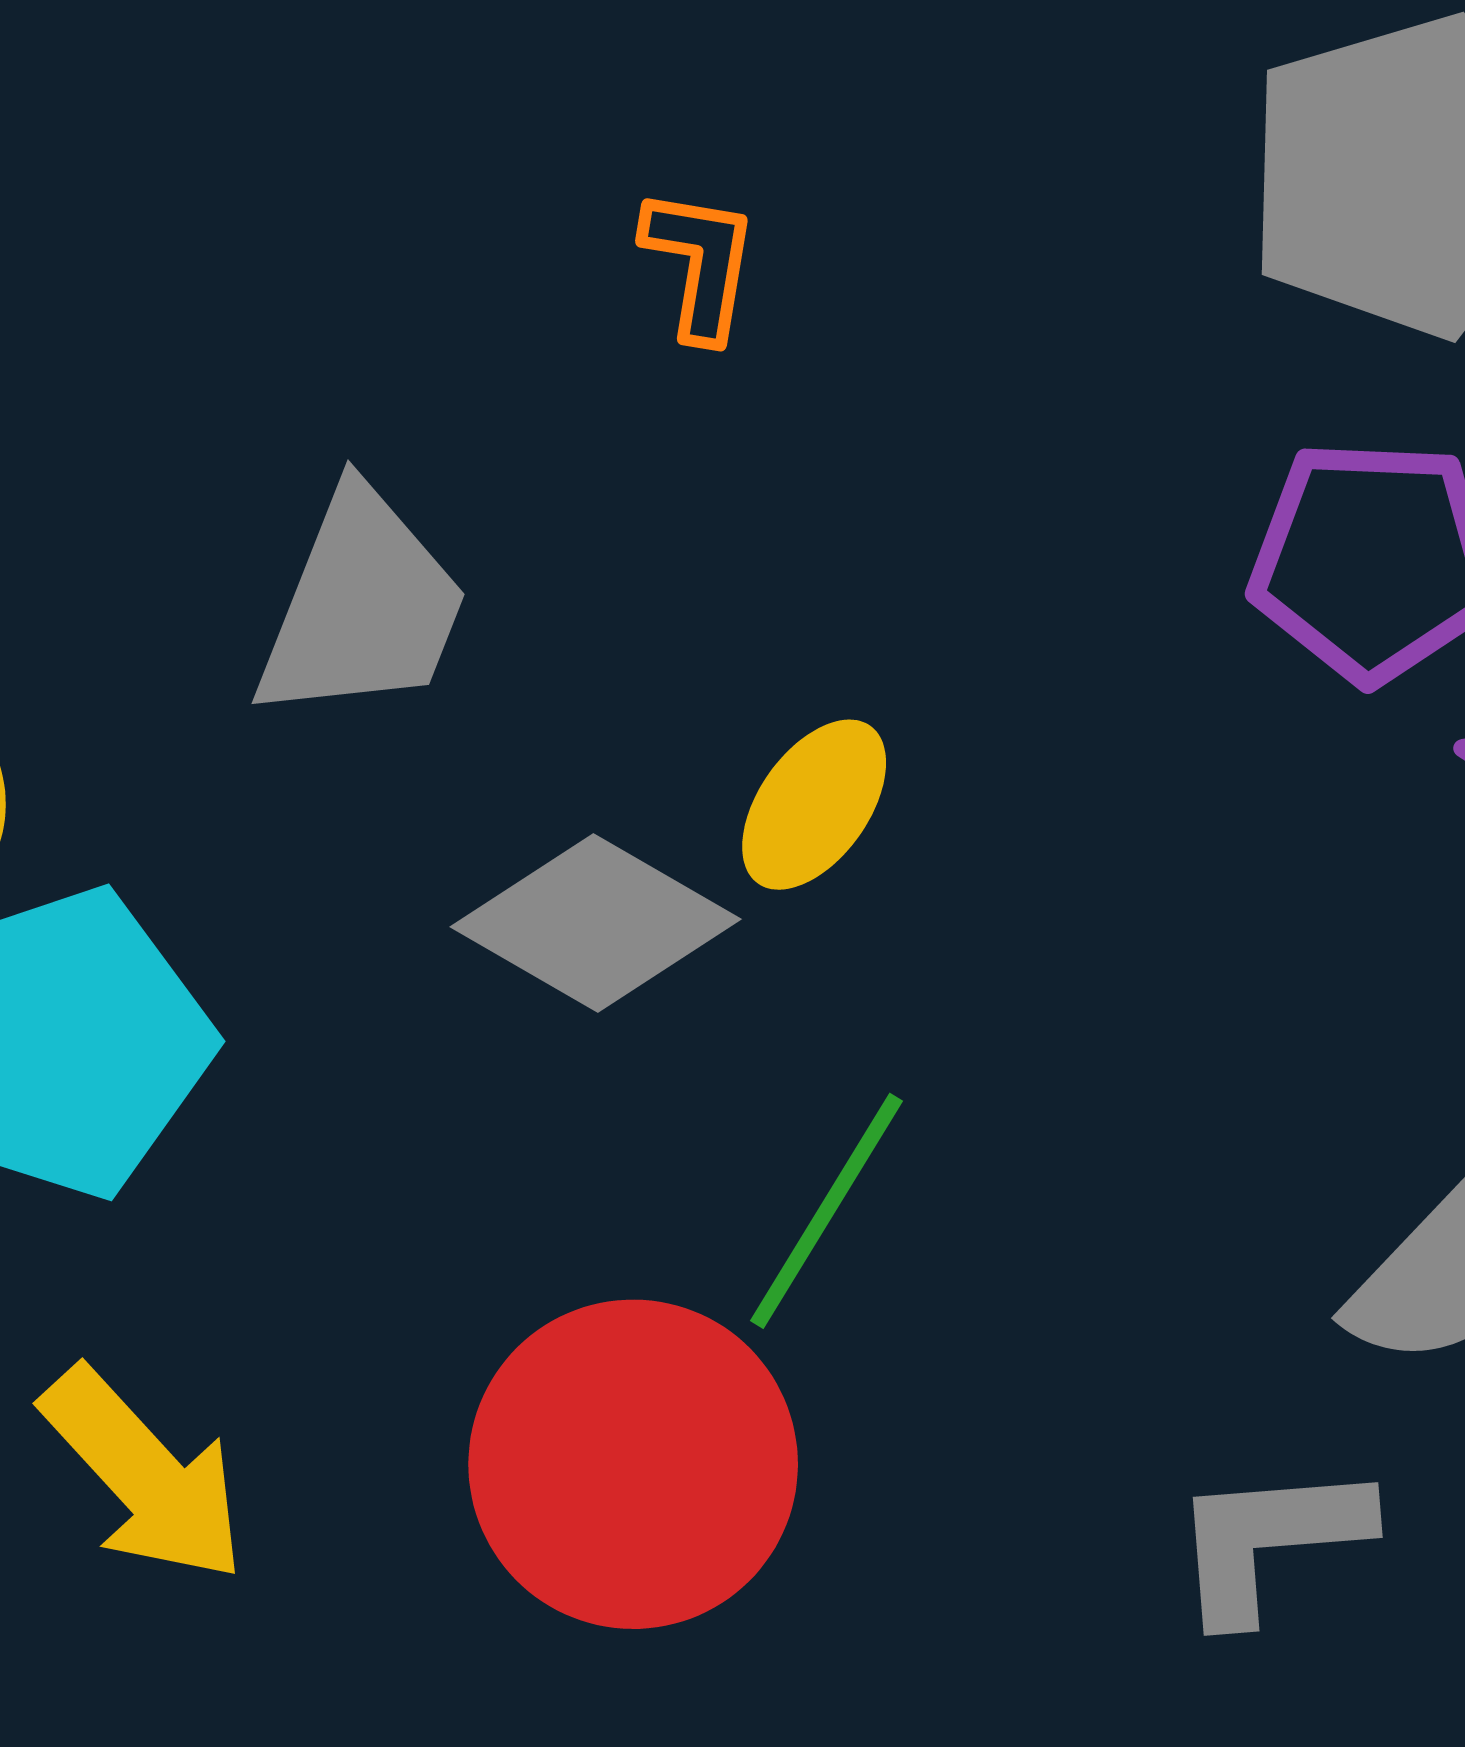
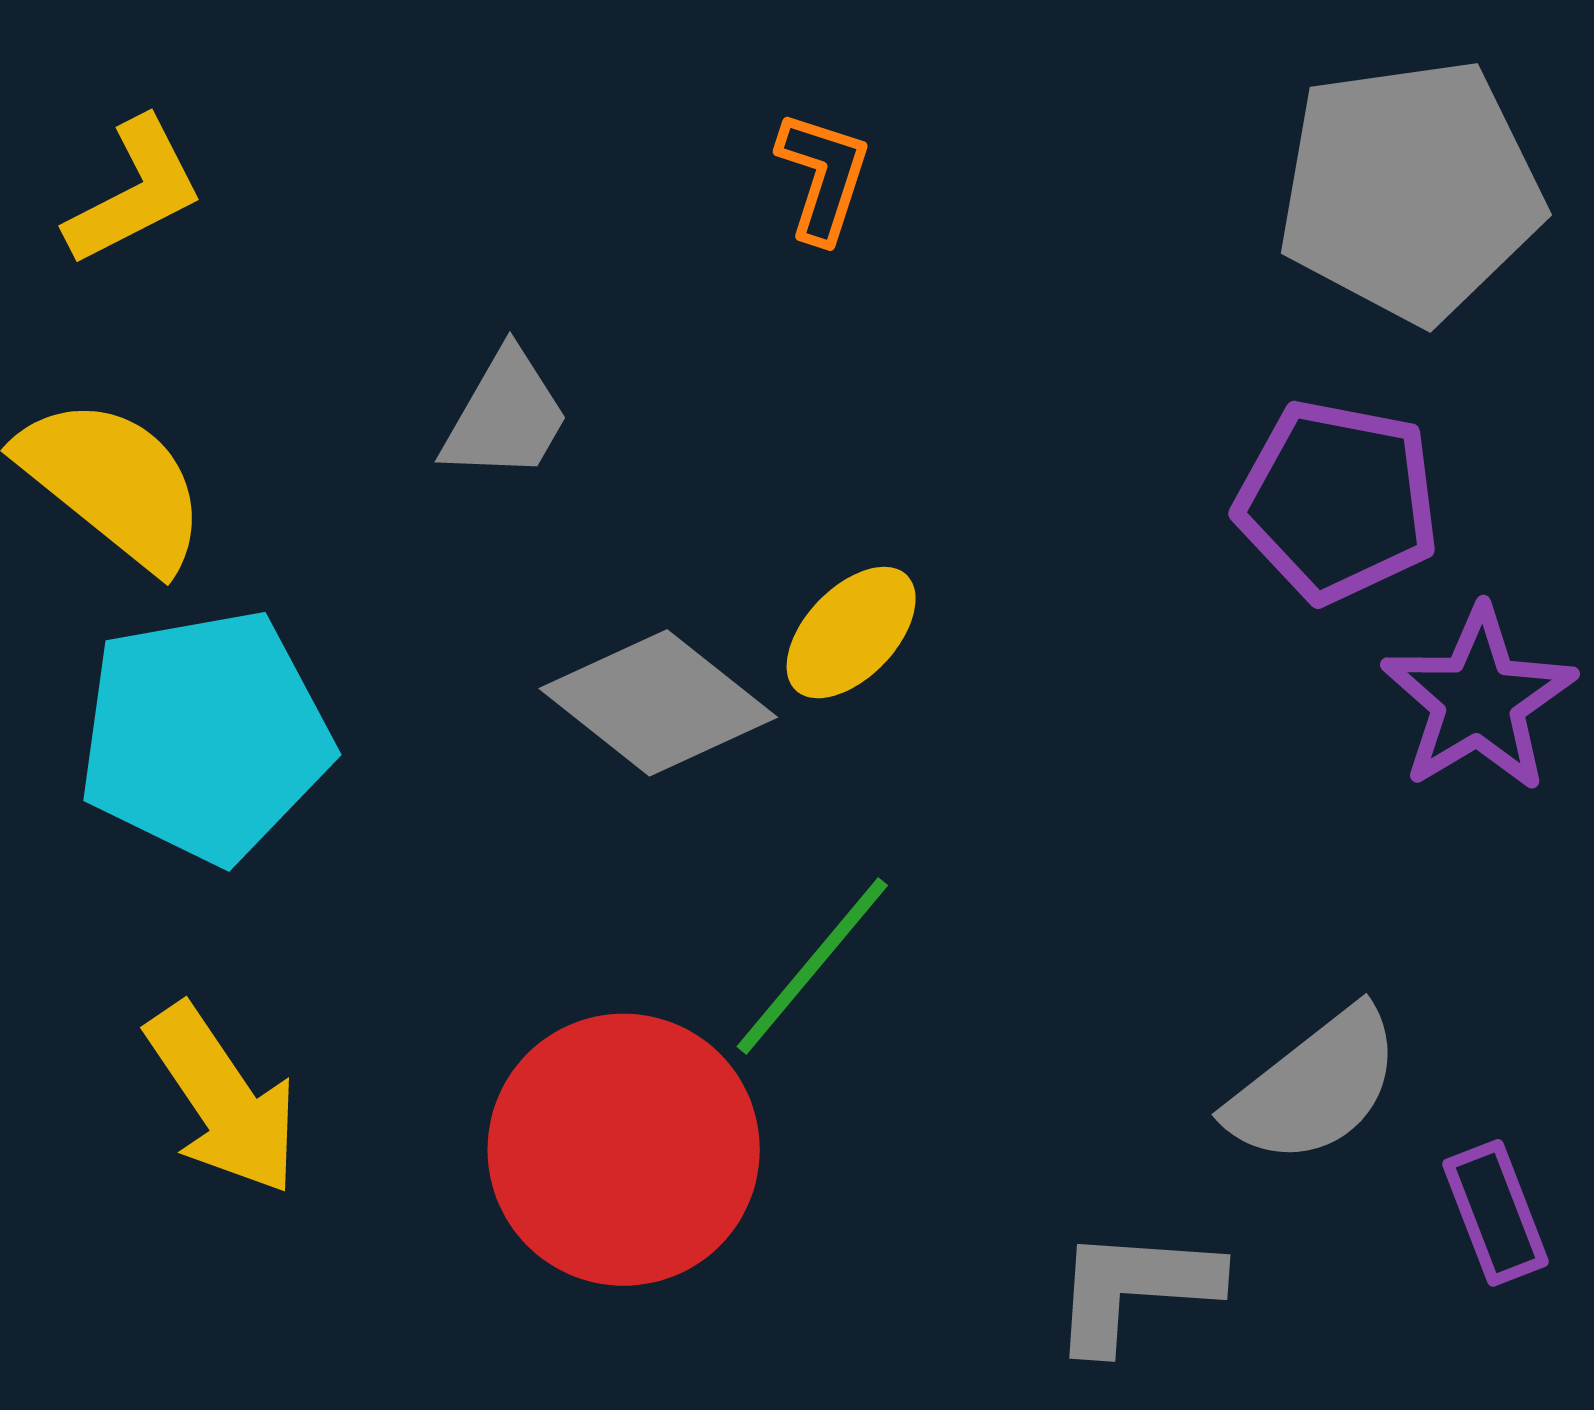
gray trapezoid: (362, 606) -> (506, 416), size x0.7

